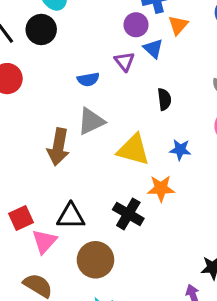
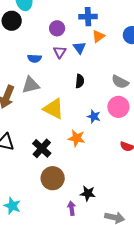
purple circle: (136, 25) -> (57, 28), moved
blue star: (180, 150) -> (94, 116), moved
orange star: (161, 188) -> (77, 138), moved
brown circle: (95, 260) -> (53, 178), moved

